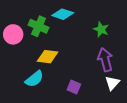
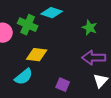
purple arrow: (105, 60) -> (94, 58), turned -75

